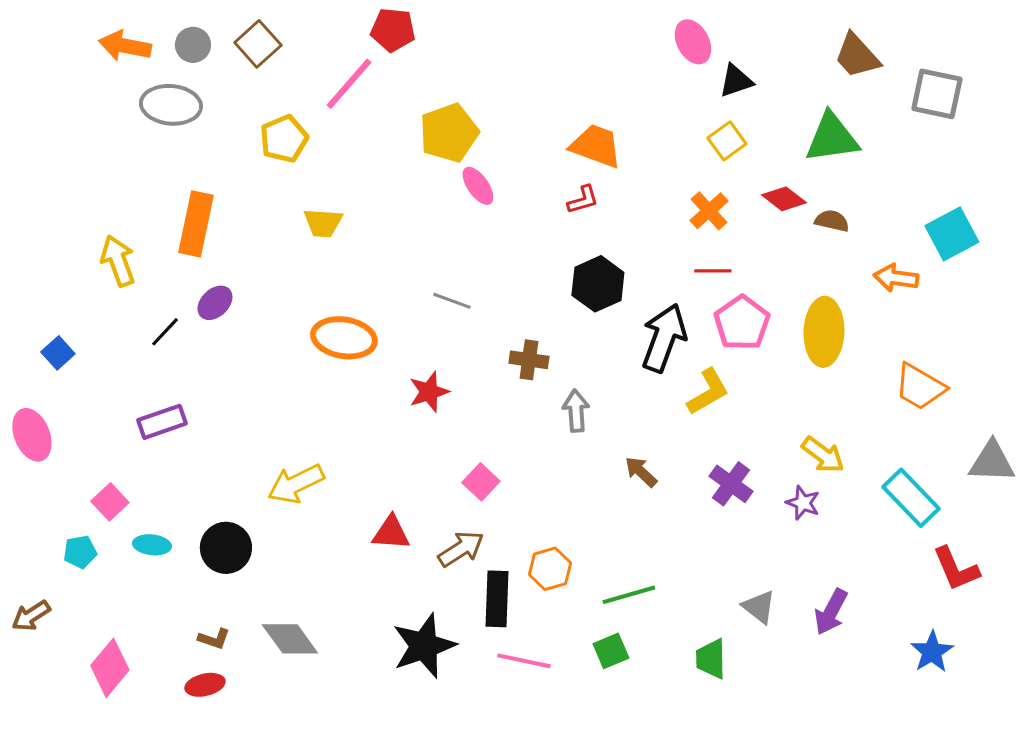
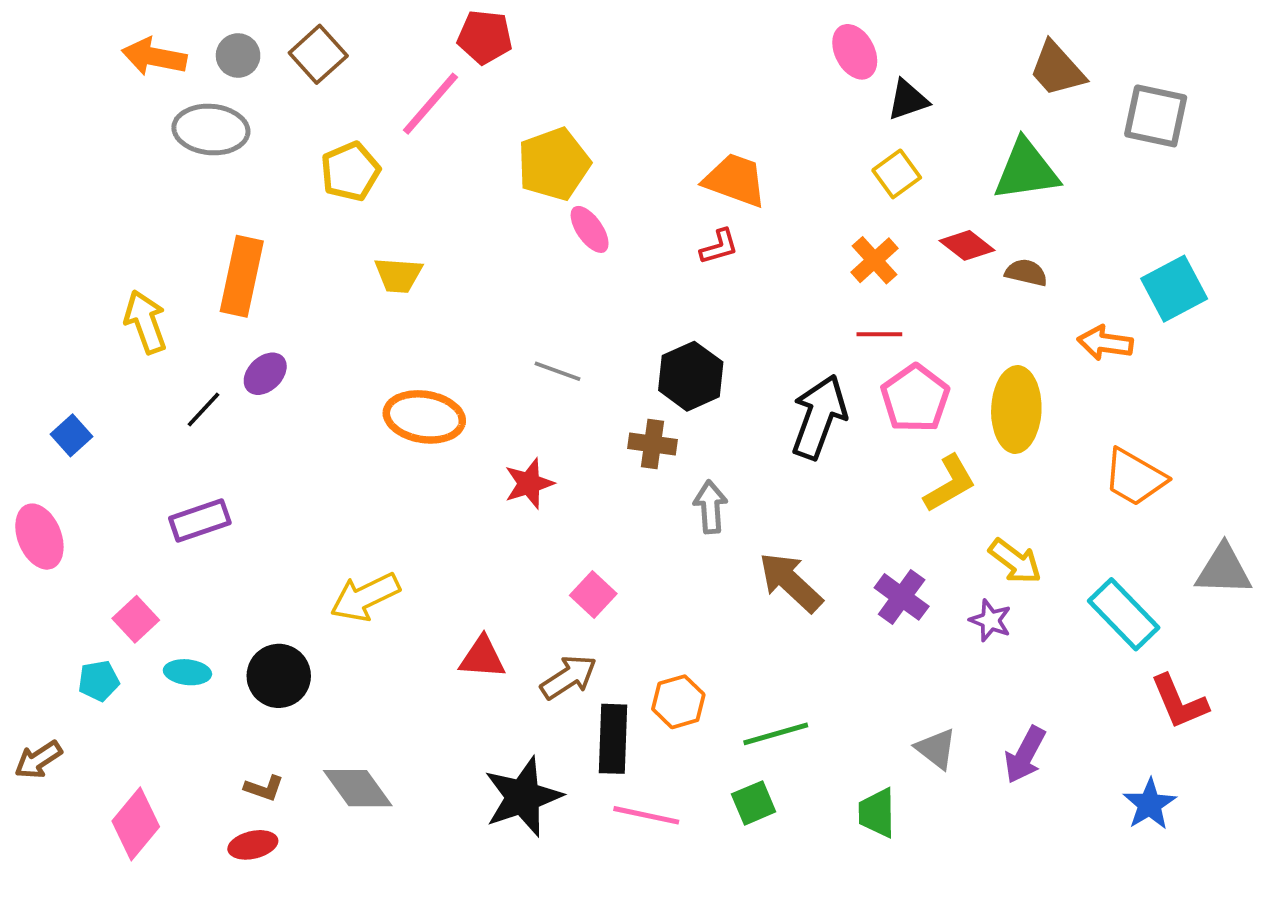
black hexagon: (598, 284) -> (691, 376), moved
yellow L-shape: (708, 392) -> (950, 483), moved
brown arrow: (641, 472) -> (791, 582), size x1.6

